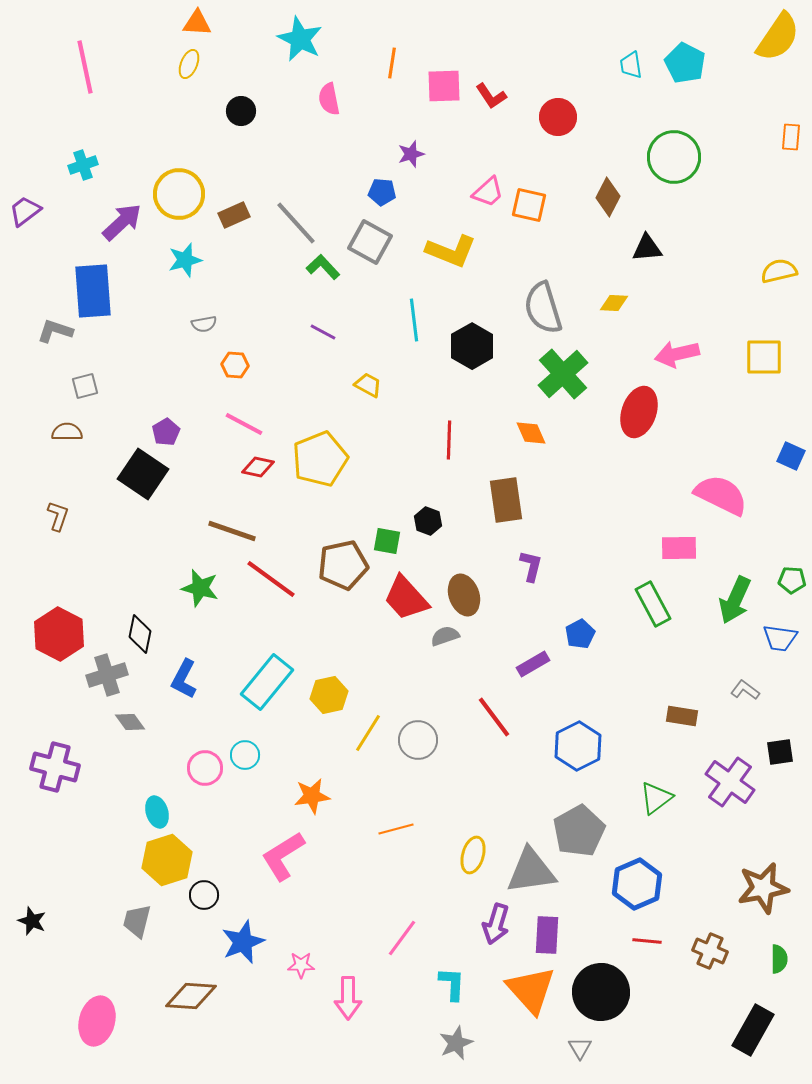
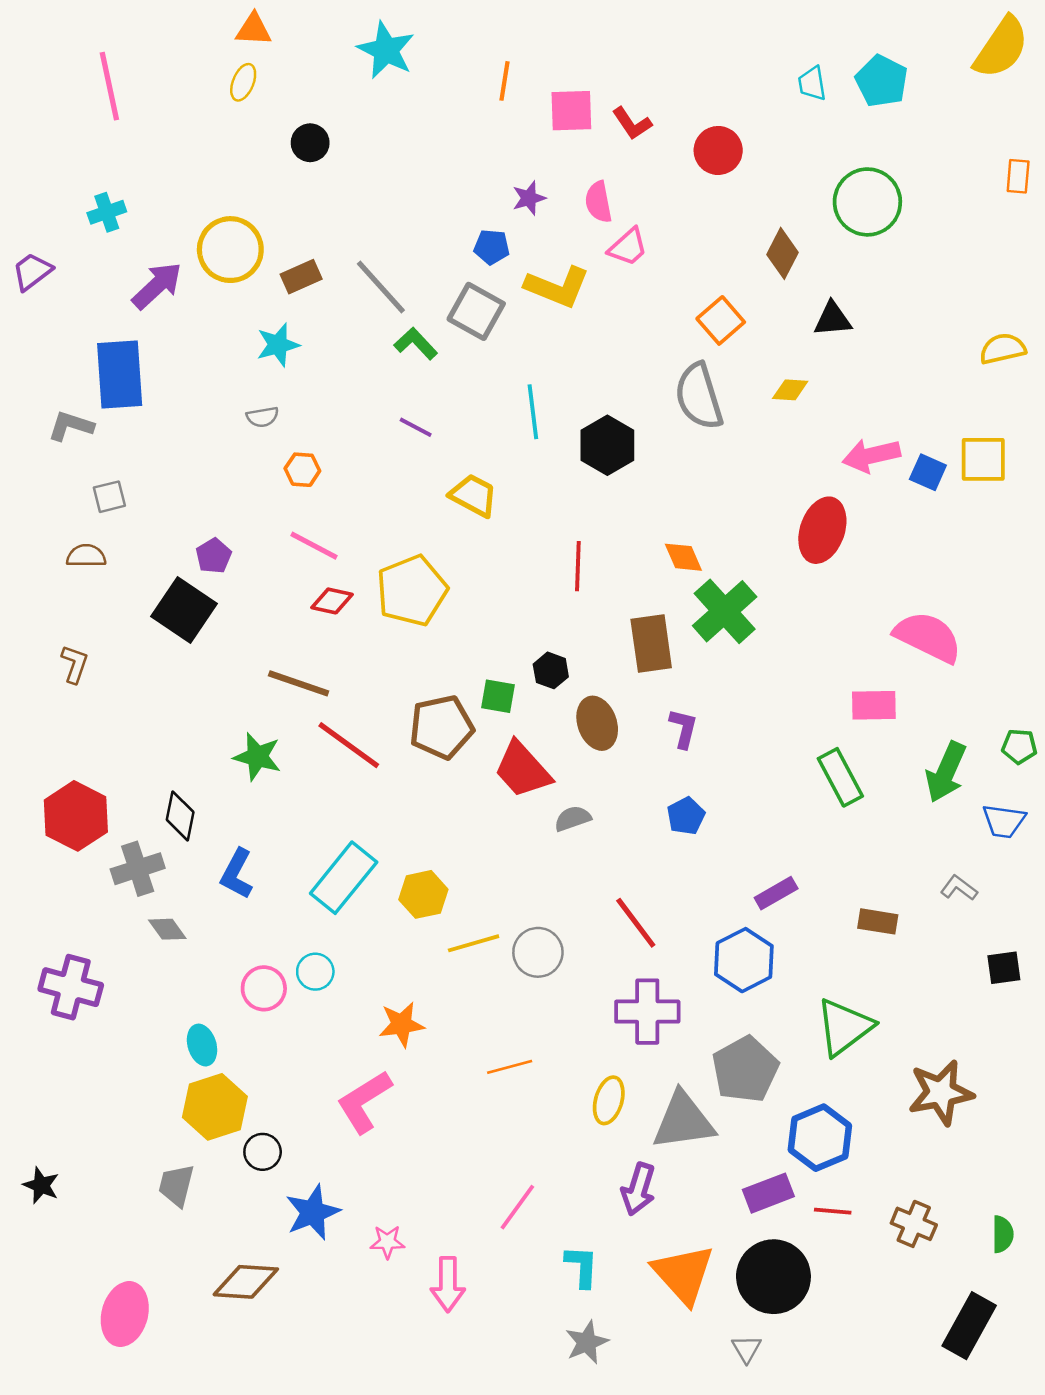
pink semicircle: (329, 99) -> (598, 202), moved
orange square: (529, 205) -> (721, 320), moved, turned 36
yellow L-shape: (451, 251) -> (557, 287), moved
cyan star: (185, 260) -> (278, 345), moved
green cross: (563, 374) -> (725, 611), moved
yellow trapezoid: (368, 385) -> (474, 495), size x1.4
blue square: (791, 456) -> (928, 472), moved
brown ellipse: (464, 595) -> (597, 723), moved
blue pentagon: (580, 634) -> (686, 816), moved
purple rectangle: (533, 664) -> (776, 893), moved
yellow line: (368, 733) -> (474, 943), turned 42
purple cross: (730, 782) -> (647, 1012), moved, turned -36
green triangle: (656, 798) -> (844, 1027), size x1.4
brown star: (763, 888) -> (941, 1093), moved
purple rectangle: (547, 935) -> (768, 1193), moved, turned 66

